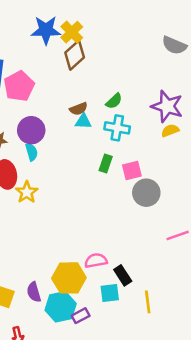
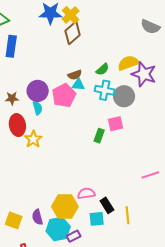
pink pentagon: (19, 86) -> (64, 95), moved
yellow semicircle: (170, 131) -> (128, 63), moved, size x1.5
green rectangle: (106, 163) -> (99, 136), moved
gray circle: (146, 193) -> (124, 96), moved
yellow line: (148, 302) -> (127, 215), moved

